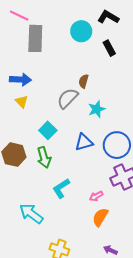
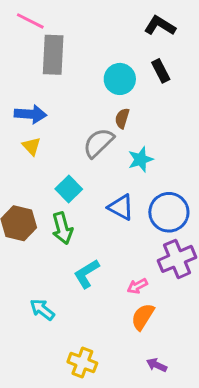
cyan circle: (81, 31) -> (120, 79), moved
blue triangle: (84, 142) -> (121, 207), turned 42
cyan arrow: (31, 213) -> (42, 310), size x0.7

